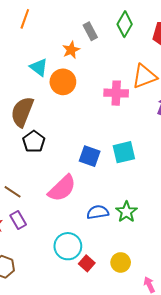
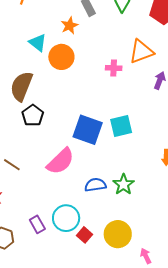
pink cross: (116, 93) -> (114, 68), size x0.7
blue square: (90, 156) -> (88, 130), size x1.4
purple rectangle: (18, 220) -> (37, 224), moved
yellow circle: (121, 262) -> (118, 234), size x1.4

